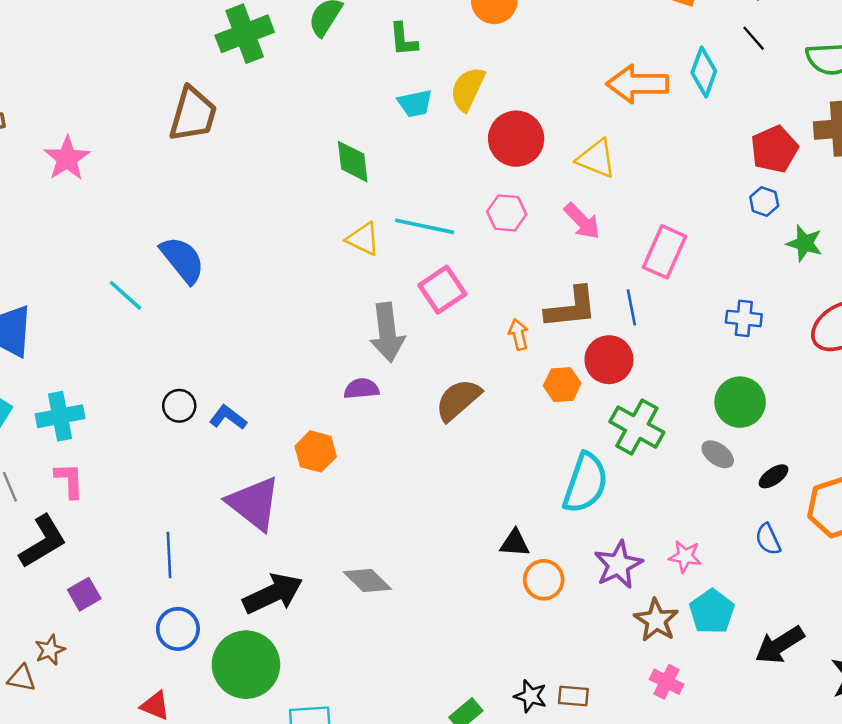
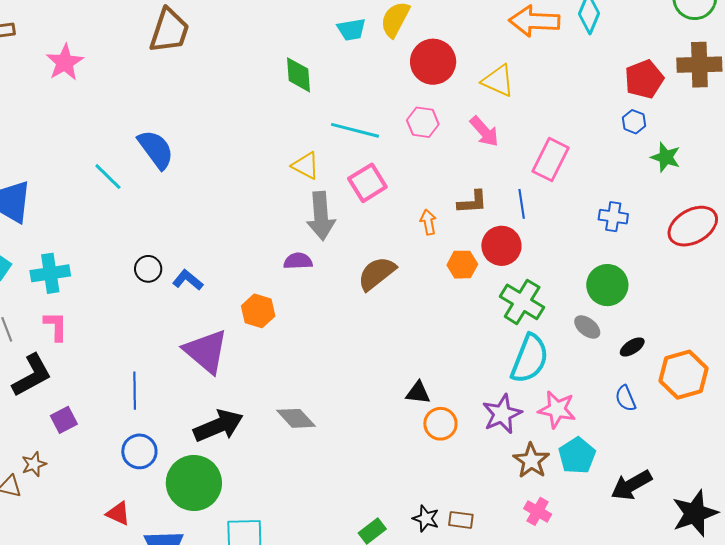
yellow triangle: (363, 239) -> (306, 166), moved
brown L-shape: (571, 308) -> (472, 202), size x0.7
cyan semicircle: (585, 483) -> (530, 359), moved
pink star: (685, 556) -> (557, 409), size x1.4

